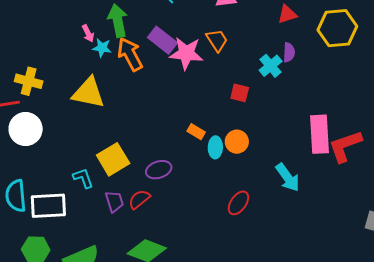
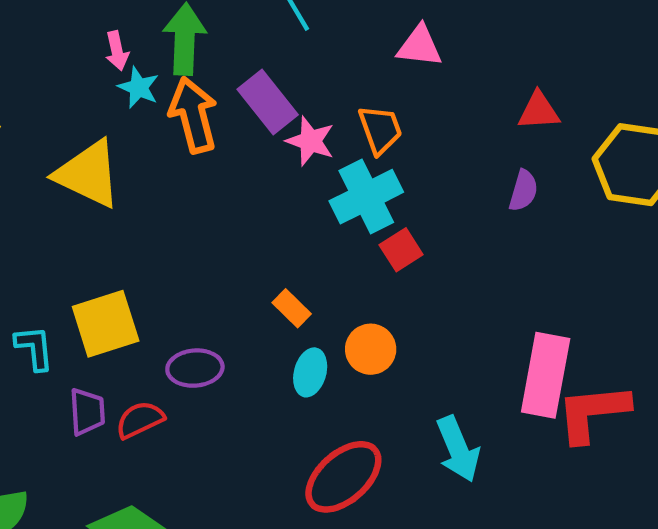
pink star: (186, 53) -> (310, 141), size x0.7
cyan cross: (271, 66) -> (366, 197), moved, size x1.4
red square: (240, 93) -> (401, 250), turned 30
cyan ellipse: (215, 147) -> (310, 372), moved
red ellipse: (238, 203) -> (343, 477), size x1.5

